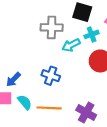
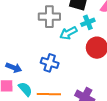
blue arrow: (13, 80) -> (14, 68), turned -112

